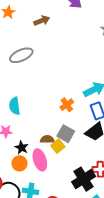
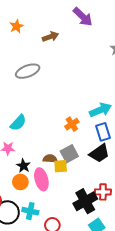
cyan semicircle: (15, 106) -> (18, 123), turned -132
gray square: (66, 134) -> (69, 154), turned 30
yellow square: (58, 146) -> (61, 166), turned 32

